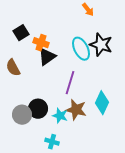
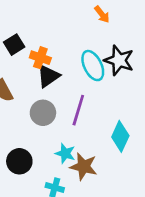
black circle: (38, 109) -> (19, 161), moved
brown star: (76, 110) -> (84, 167), moved
gray circle: (22, 115) -> (43, 113), moved

